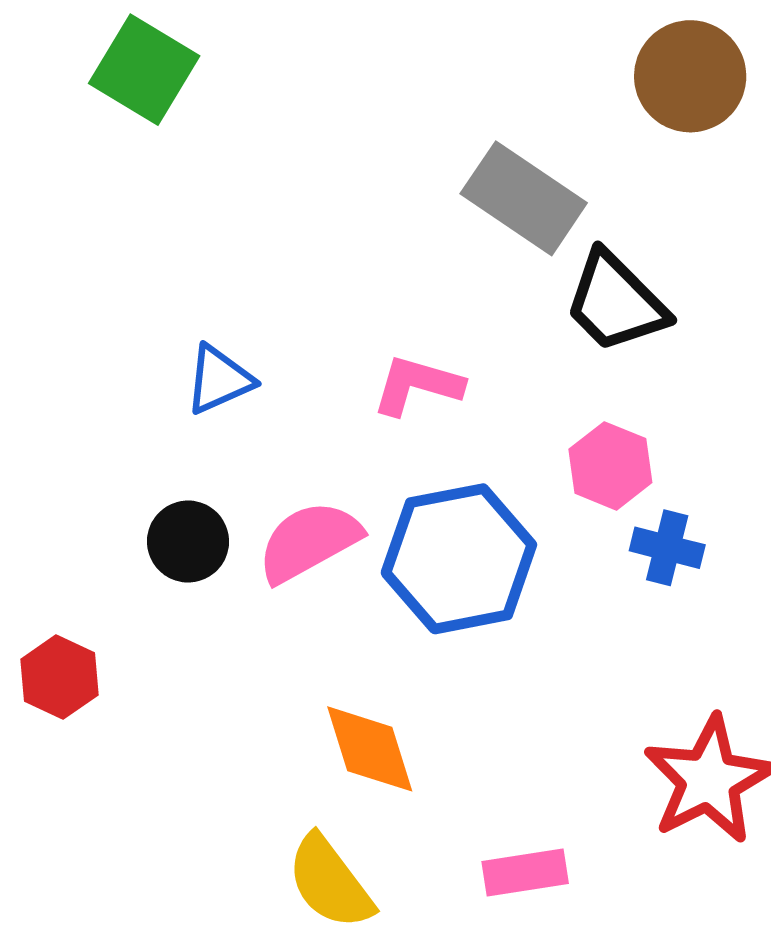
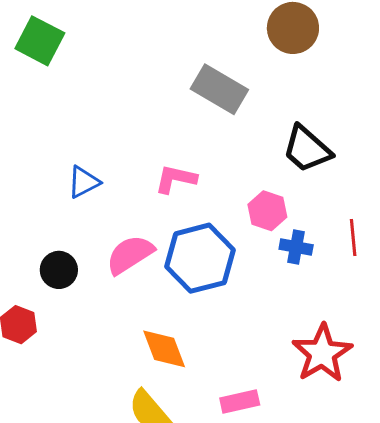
black trapezoid: (616, 302) -> (307, 149), moved
black circle: (188, 542) -> (59, 270), moved

